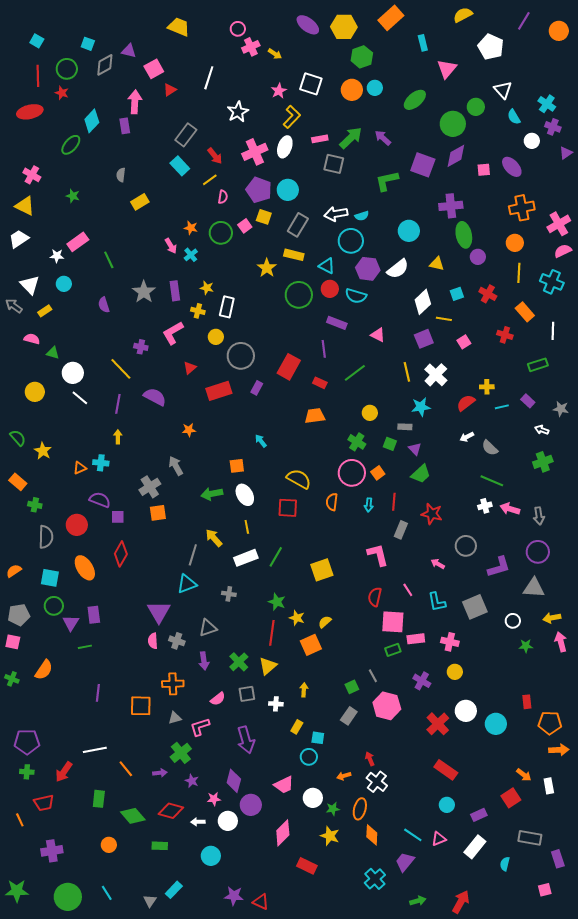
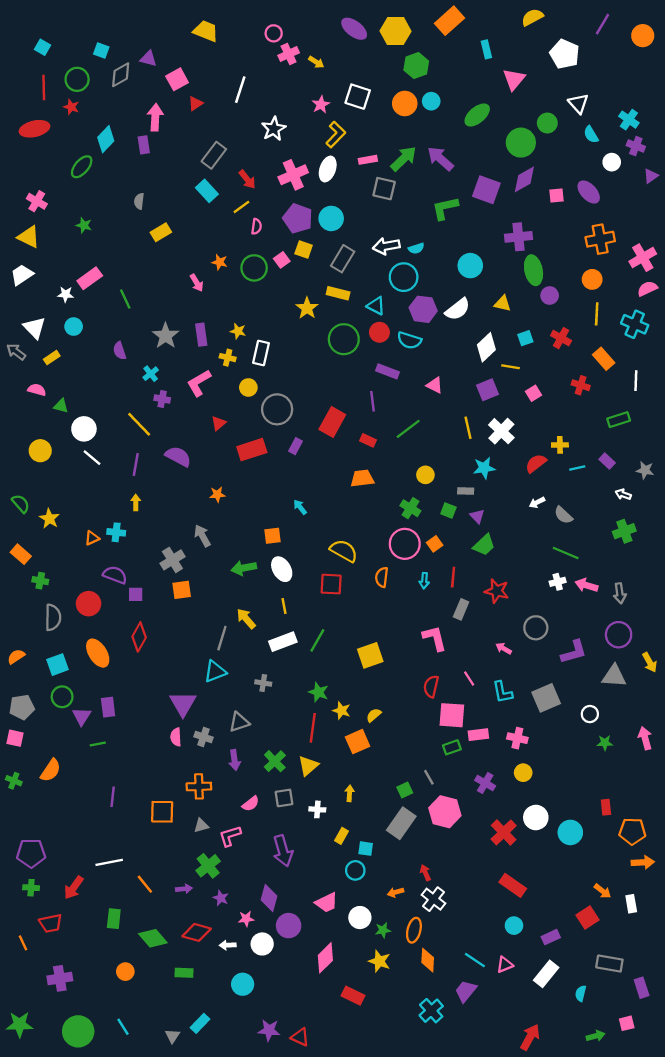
purple arrow: (383, 138) -> (440, 159), size x1.4
cyan cross: (191, 255) -> (151, 374), moved
cyan square: (50, 578) -> (57, 665), turned -30
yellow arrow: (552, 618) -> (650, 662), moved, turned -108
gray rectangle: (349, 716) -> (401, 823), size x1.5
green arrow: (418, 901) -> (596, 1036), moved

